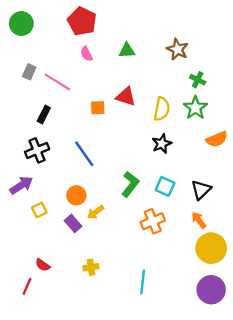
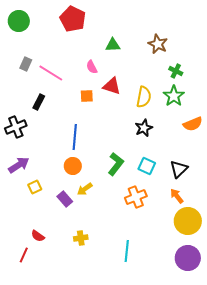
pink semicircle: (86, 54) -> (92, 67), moved
black cross: (37, 150) -> (16, 127), moved
blue line: (84, 154) -> (75, 137), turned 40
orange circle: (76, 195) -> (73, 166), moved

